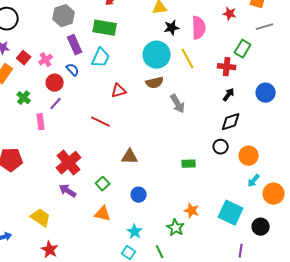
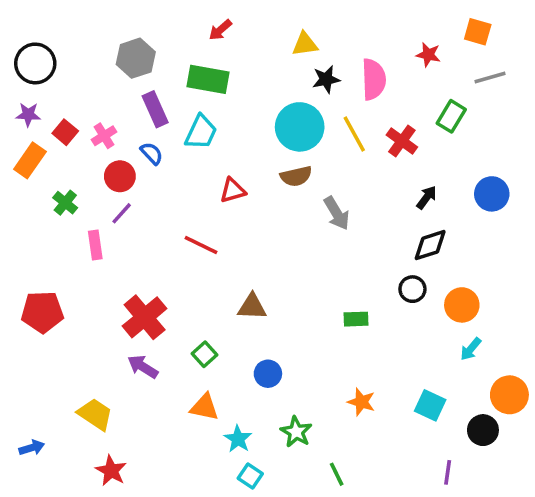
red cross: (227, 67) -> (402, 141), moved, turned 30
orange circle: (274, 194) -> (509, 395), moved
cyan square: (231, 213) -> (430, 405), size x0.7
green star: (176, 228) -> (296, 432), moved
cyan star: (135, 232) -> (238, 439), moved
green line: (160, 252) -> (337, 474), moved

